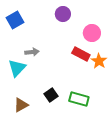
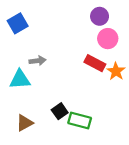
purple circle: (63, 14) -> (100, 16), moved
cyan triangle: (17, 68) -> (20, 80), turned 42
green rectangle: (79, 99) -> (80, 121), moved

